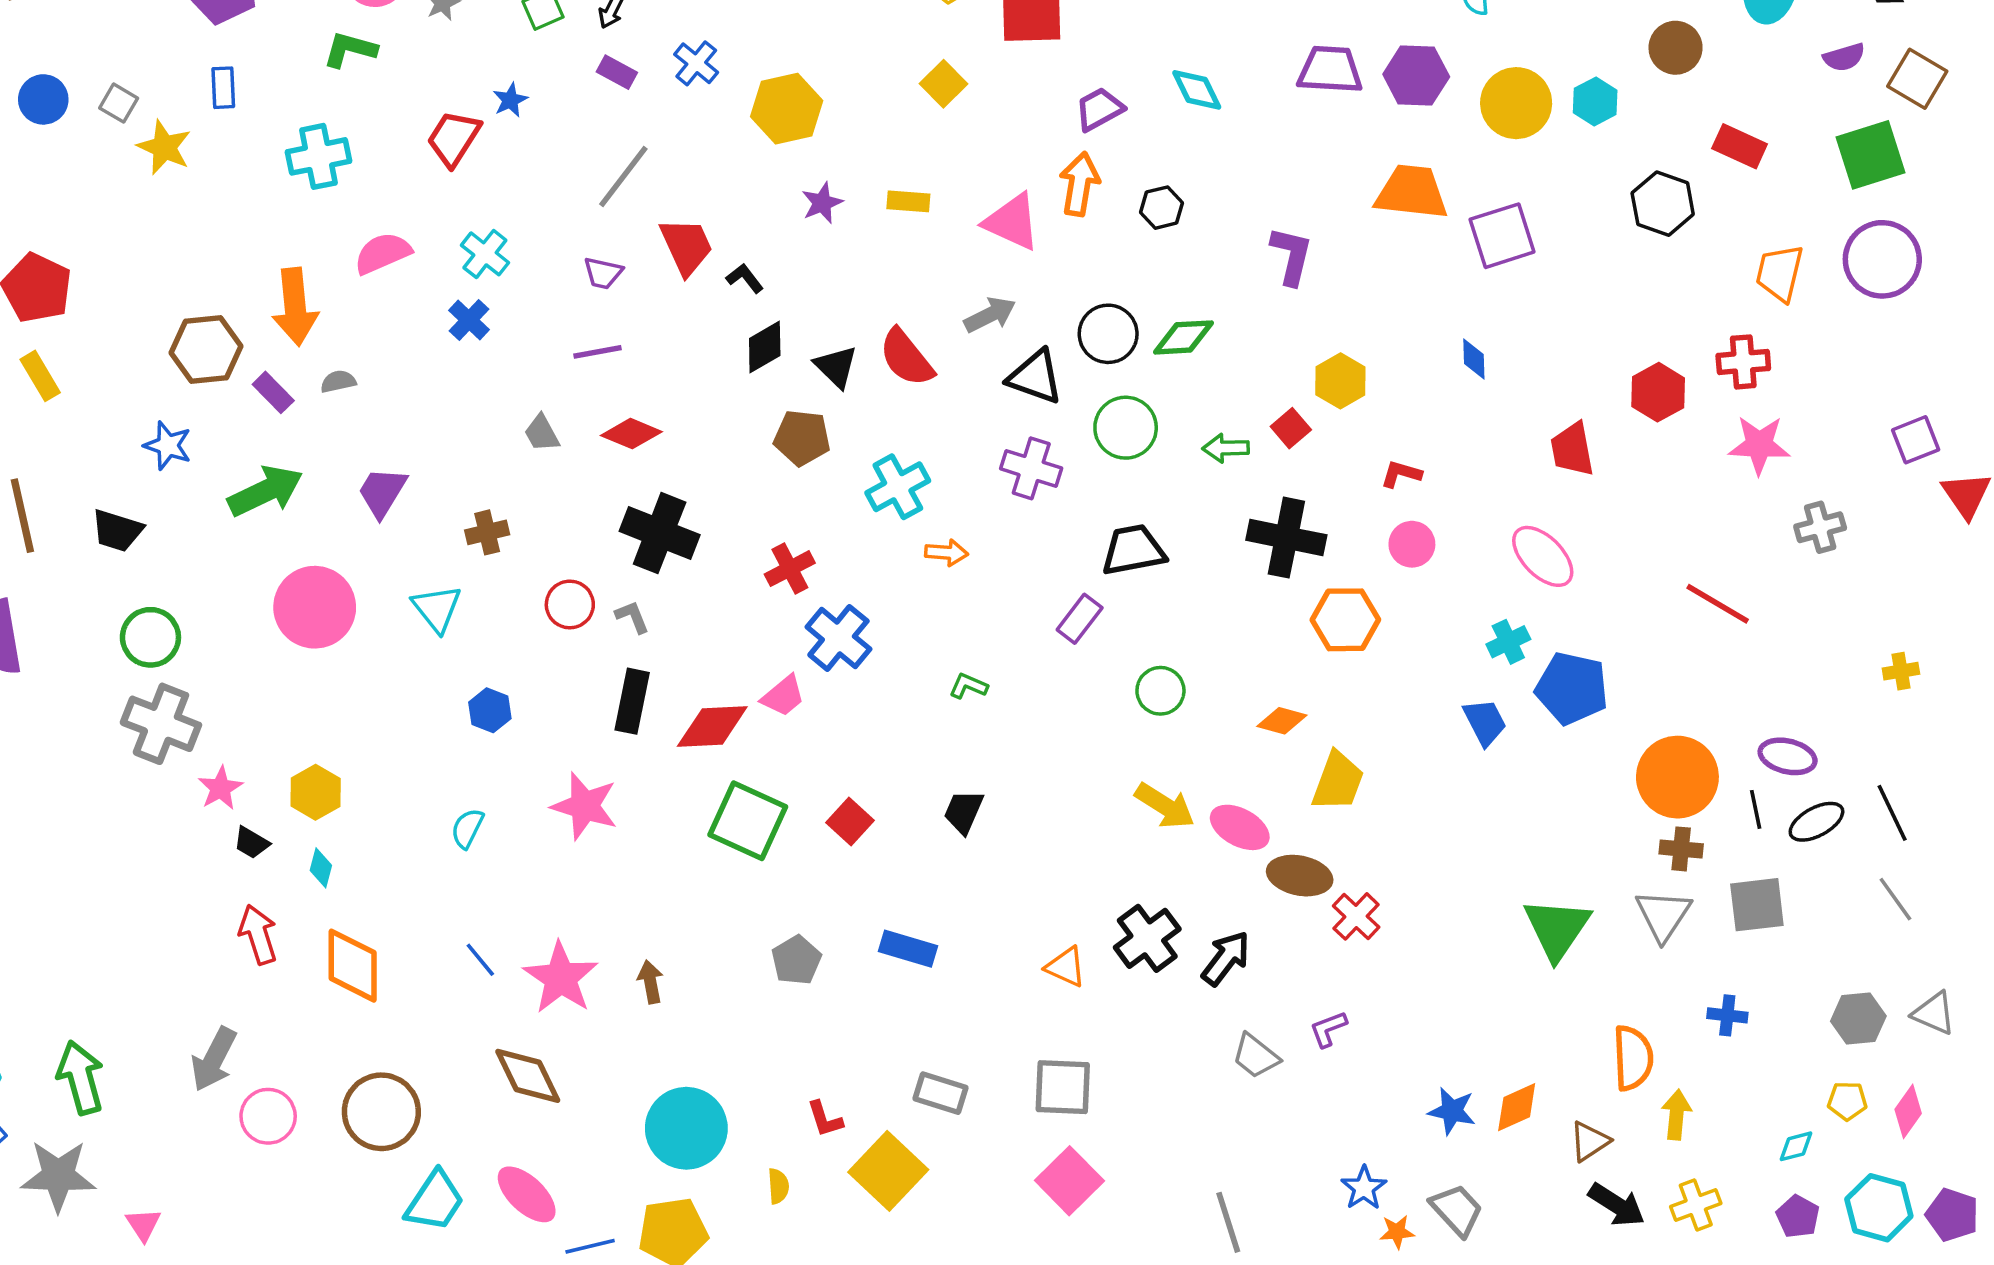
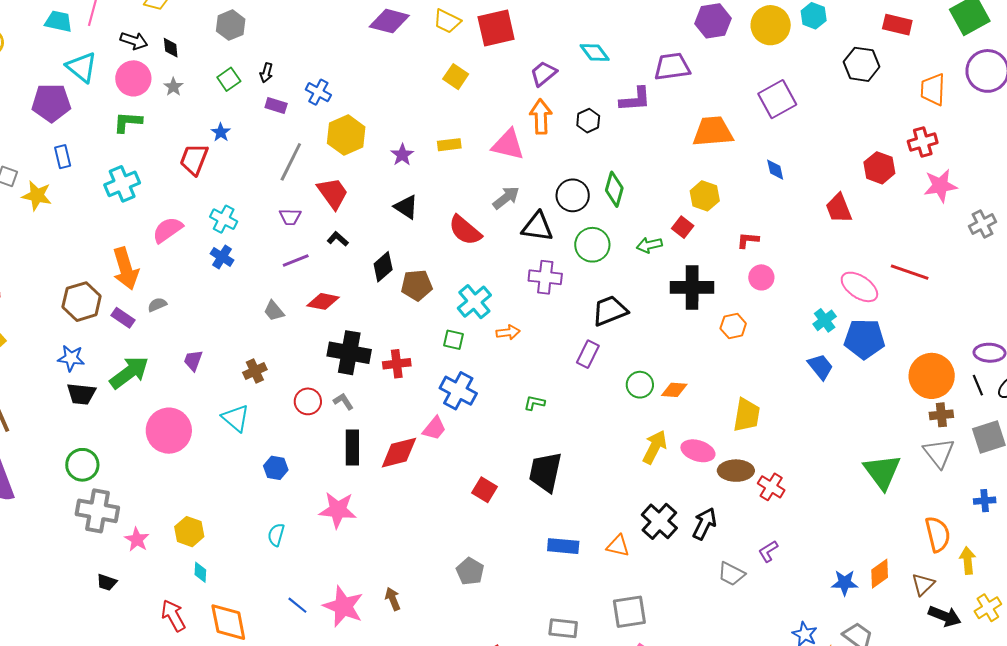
purple trapezoid: (1330, 70) -> (672, 67), moved
yellow hexagon: (787, 109) -> (346, 135), moved
orange trapezoid: (1412, 192) -> (713, 132), moved
purple L-shape: (1291, 256) -> (635, 99), moved, turned 84
black L-shape: (745, 278) -> (338, 239), moved
green diamond: (1183, 337) -> (614, 189), turned -60
black diamond: (765, 347) -> (383, 267), moved
black triangle: (836, 367) -> (406, 207), moved
purple trapezoid: (382, 492) -> (193, 360), size x0.7
black trapezoid: (117, 531) -> (81, 394), moved
pink ellipse: (1543, 556) -> (859, 287), moved
red cross: (790, 569) -> (397, 364), moved, turned 32
red line: (1718, 604) -> (910, 272), moved
orange hexagon: (1345, 620) -> (733, 326), size x0.7
orange diamond: (1282, 721) -> (674, 390), moved
yellow arrow: (1165, 806) -> (655, 447), turned -84
black trapezoid: (964, 812) -> (545, 472), size x1.6
green square: (748, 821) -> (453, 340), moved, size x0.5
black trapezoid: (251, 843) -> (107, 582), moved
blue rectangle: (908, 949) -> (563, 546), moved

